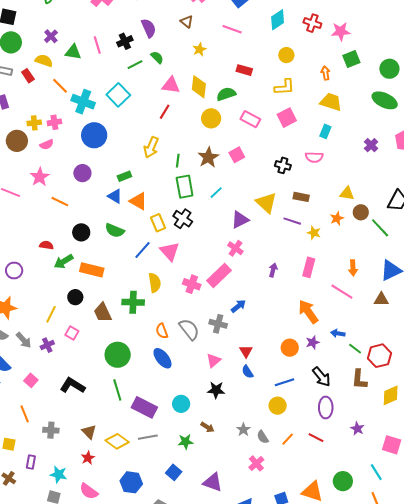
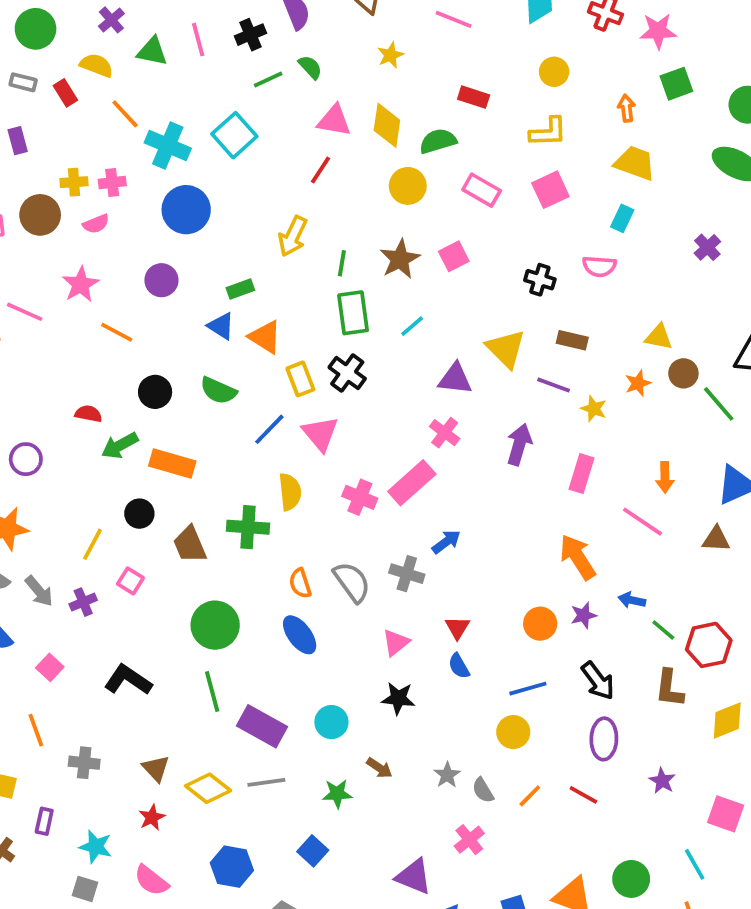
purple triangle: (240, 220) -> (455, 379), turned 30
purple arrow: (273, 270) -> (519, 445), moved, size x1.5
purple triangle: (213, 482) -> (414, 877), moved

